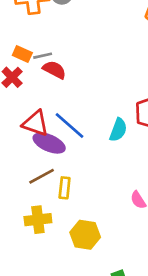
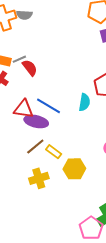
red semicircle: (54, 70) -> (30, 68), turned 36
yellow rectangle: (65, 188) -> (54, 152), turned -49
yellow hexagon: (85, 235) -> (74, 169), moved

